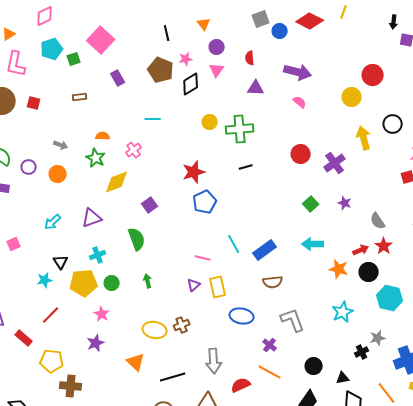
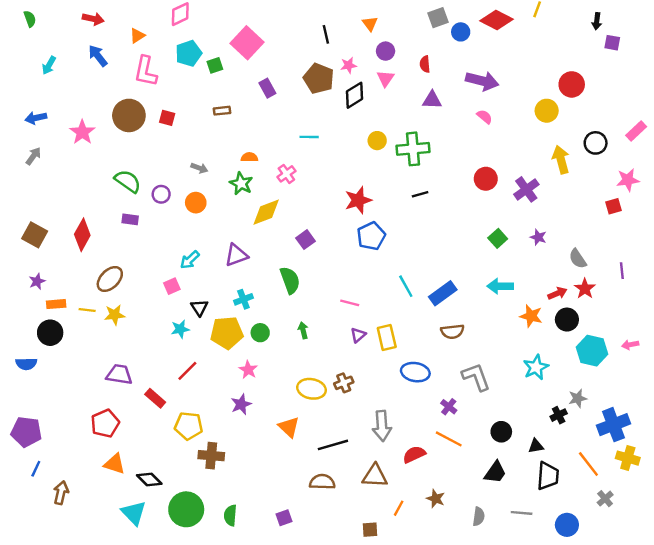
pink square: (14, 244) -> (172, 286), moved
pink line: (203, 258) -> (350, 303), moved

